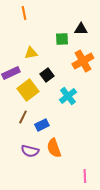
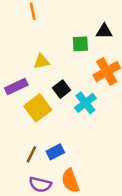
cyan cross: (68, 96) -> (85, 103), moved
brown line: (23, 117) -> (31, 154), moved

